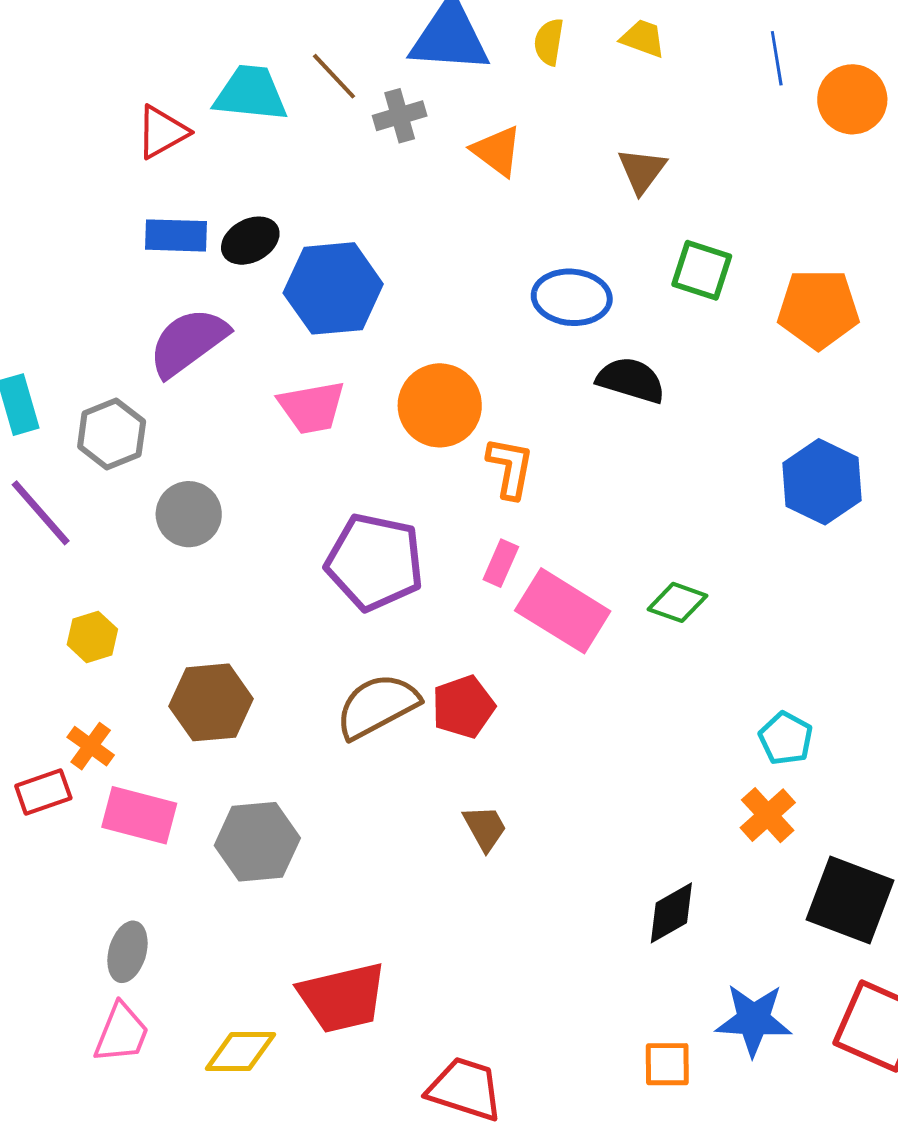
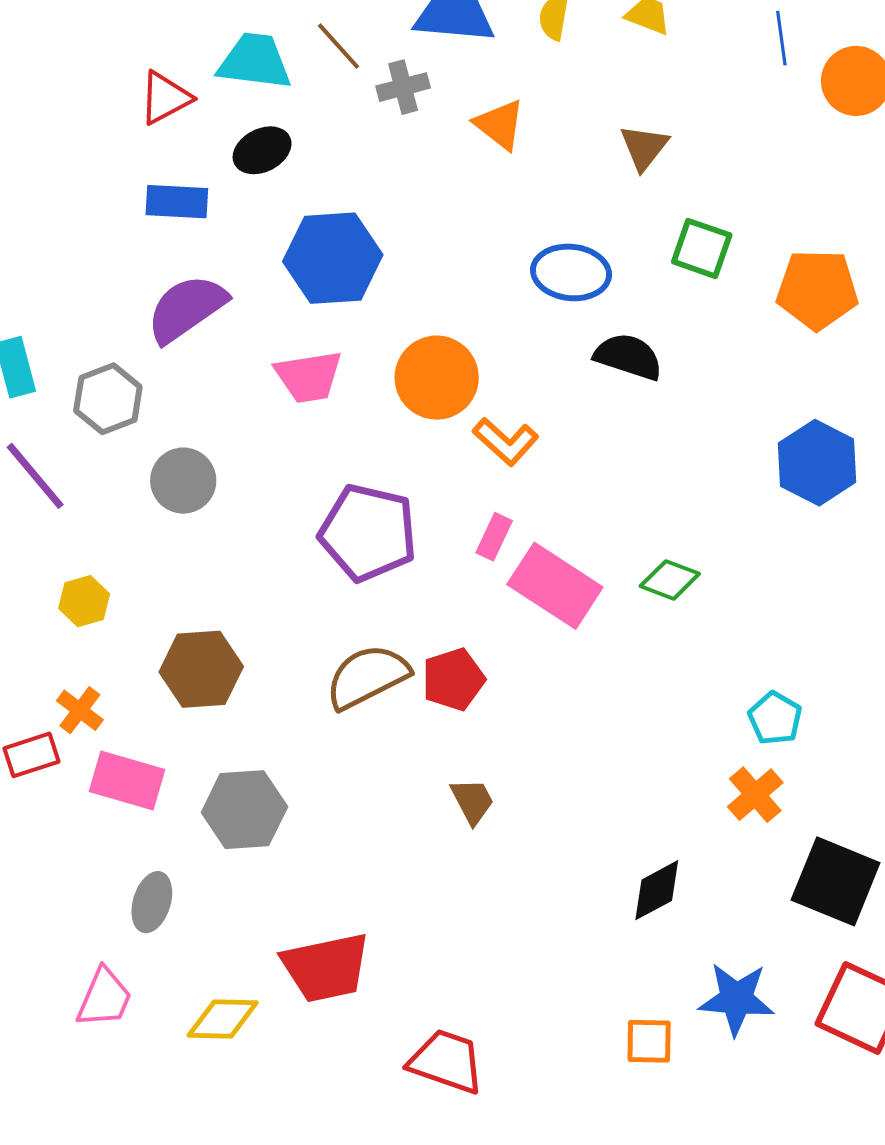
black ellipse: (250, 241) -> (262, 150), moved
orange L-shape: (510, 468) -> (506, 441), turned 120
gray ellipse: (127, 952) -> (152, 902), moved

